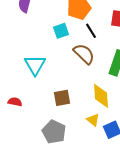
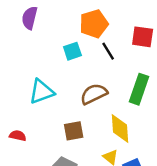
brown semicircle: (84, 54) -> (94, 94), moved, turned -70
cyan triangle: (35, 65) -> (41, 92), turned 40

